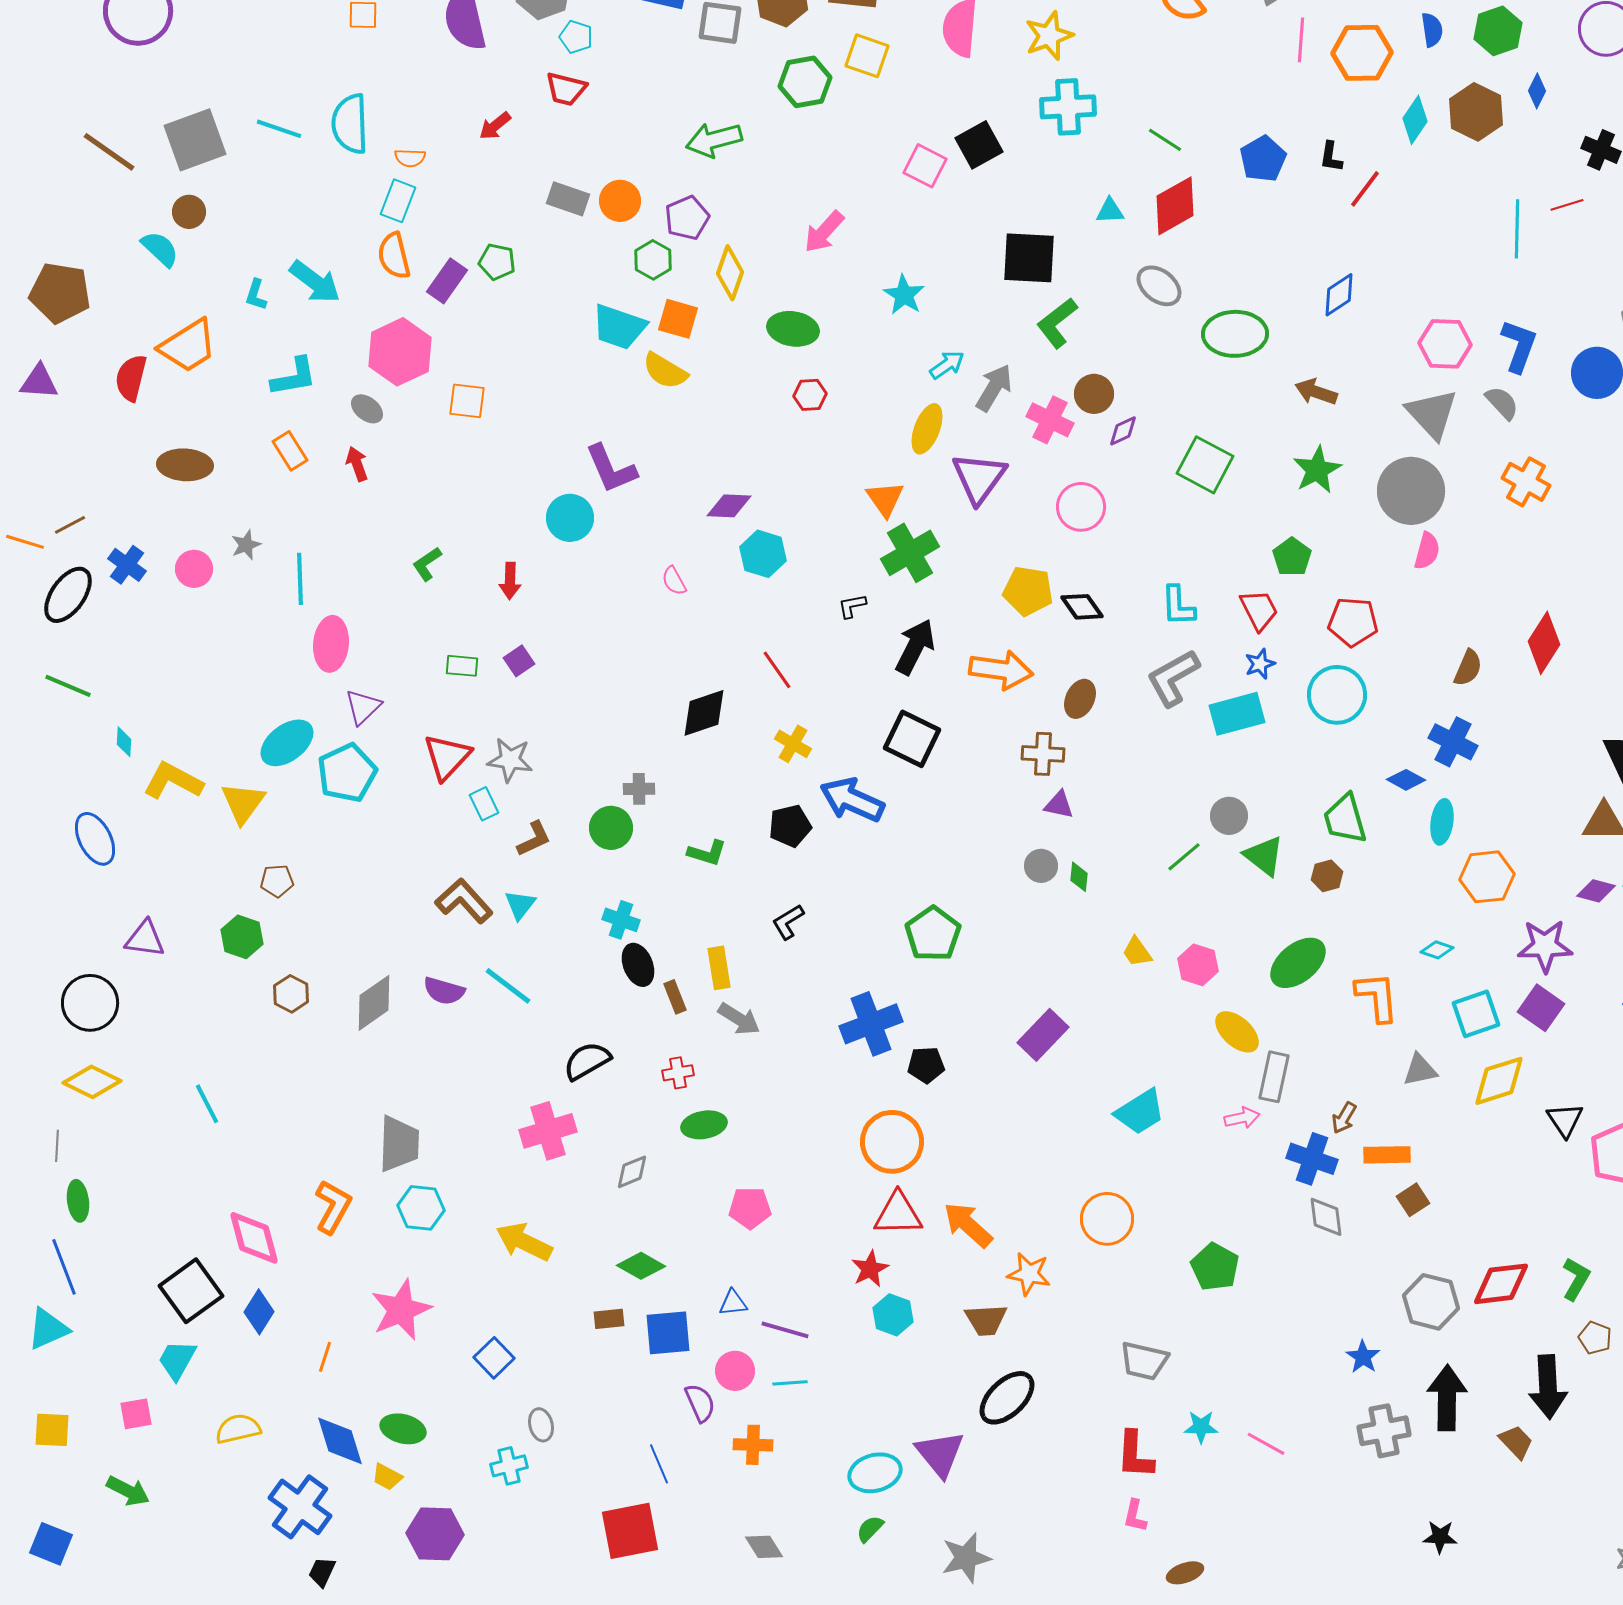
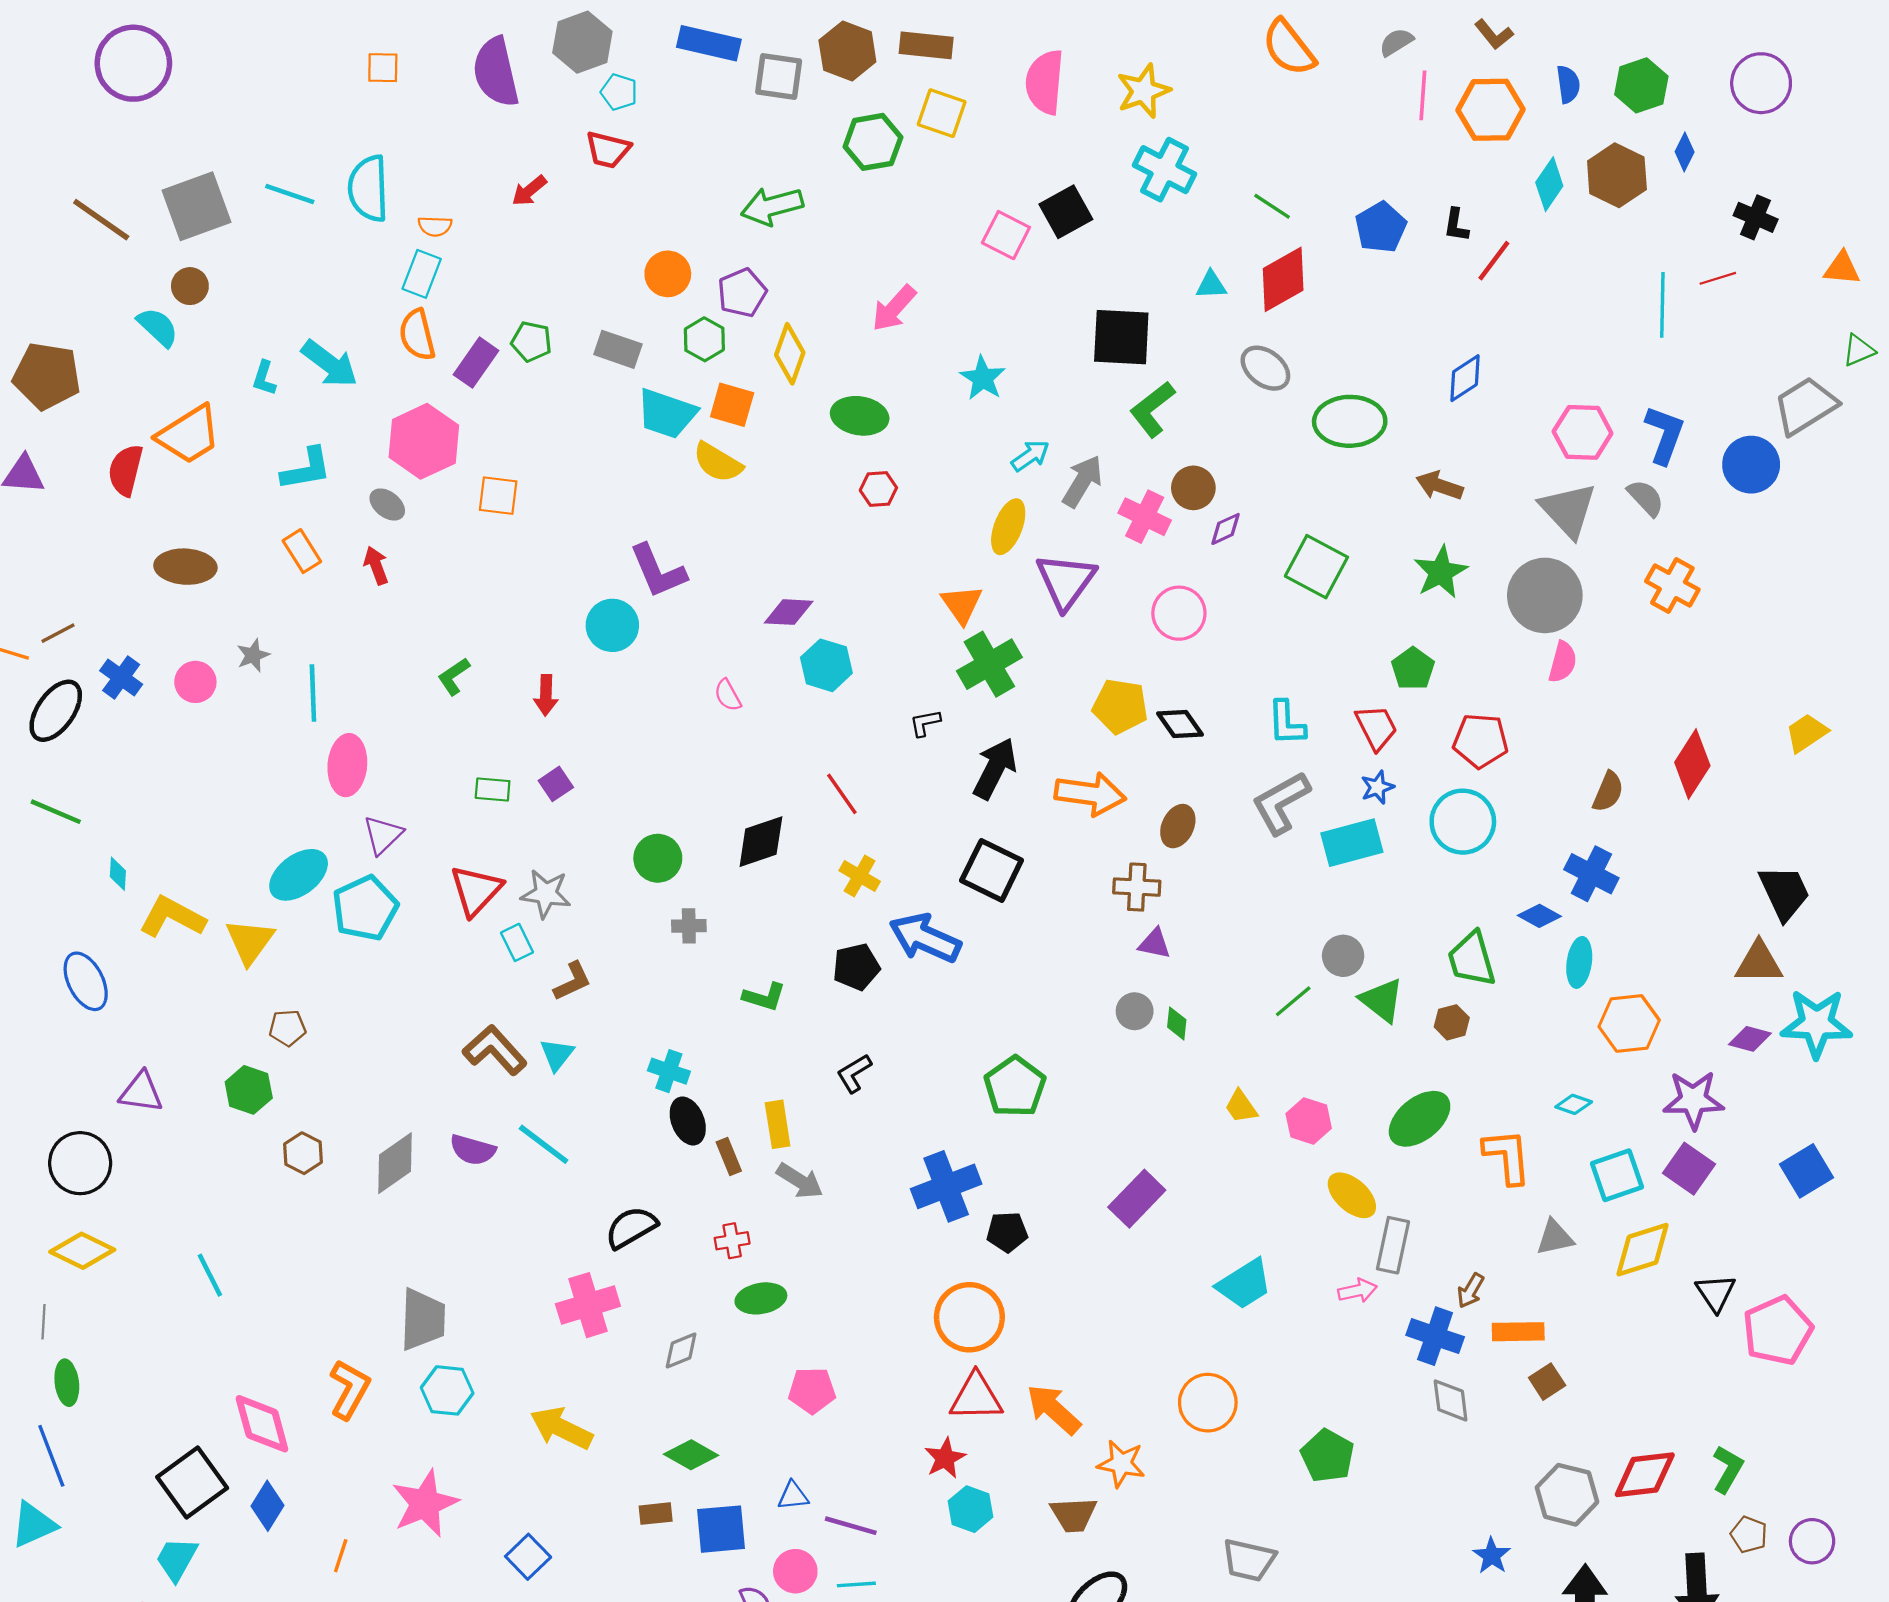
cyan cross: (1068, 107) -> (1165, 170), turned 30
gray rectangle: (568, 199) -> (618, 349), moved
green circle: (611, 828) -> (658, 858), moved

